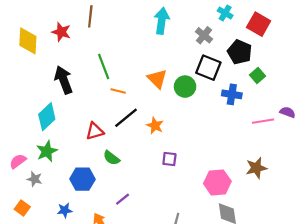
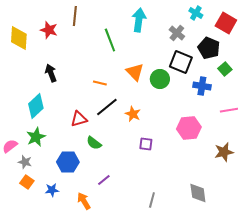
green line: (104, 67) -> (110, 40), moved
black arrow: (64, 80) -> (51, 73), size x0.7
pink hexagon: (217, 182) -> (189, 128), moved
orange square: (22, 208) -> (27, 182), moved

